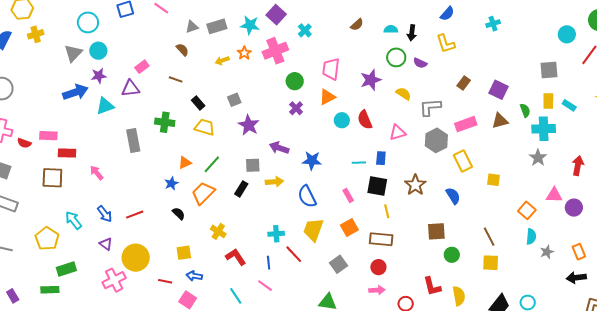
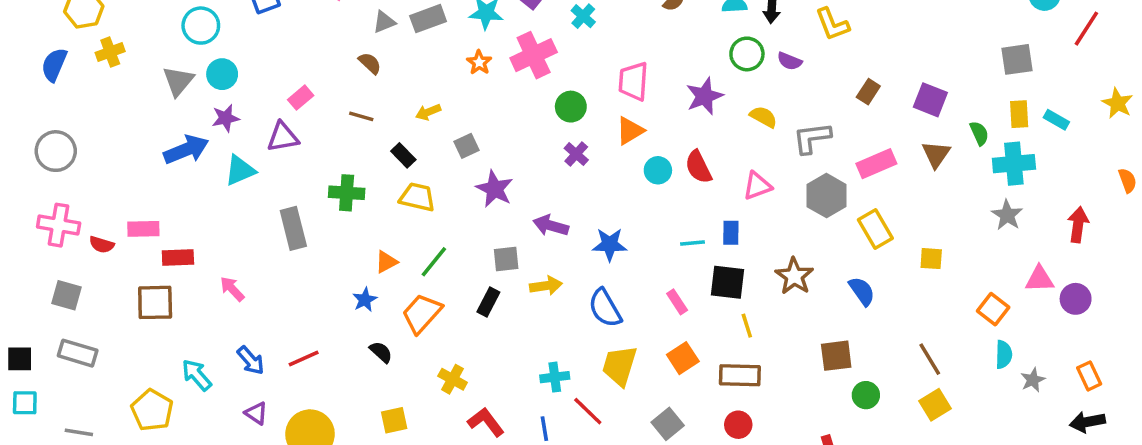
yellow arrow: (222, 61) -> (428, 112), moved
brown triangle: (500, 121) -> (936, 154), turned -36
yellow square: (491, 263) -> (935, 405), turned -30

